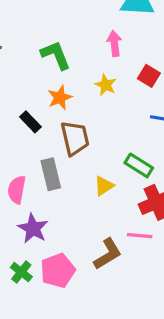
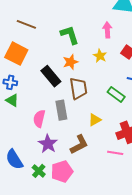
black rectangle: (30, 122) -> (51, 76), size x1.5
green rectangle: (139, 165) -> (116, 94), moved
brown L-shape: (108, 254) -> (79, 145), moved

